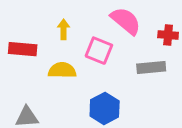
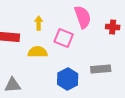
pink semicircle: (126, 21) -> (83, 17), turned 30
gray rectangle: (151, 68) -> (101, 69), moved

